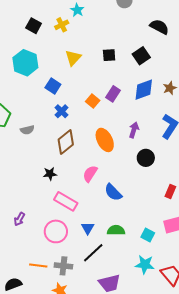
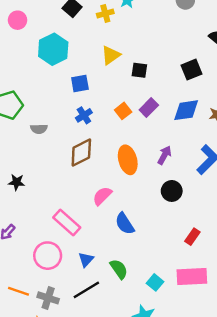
black square: (109, 55) -> (139, 70), moved
blue square: (53, 86) -> (80, 83), turned 35
black star: (50, 174) -> (16, 182), moved
green semicircle: (116, 230) -> (119, 269), turned 42

